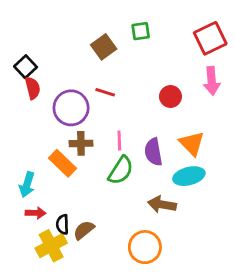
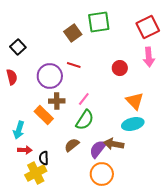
green square: (141, 31) -> (99, 22), size x1.6
red semicircle: (33, 88) -> (12, 77), moved
pink line: (119, 141) -> (84, 99), turned 40
purple semicircle: (153, 152) -> (98, 149), moved, turned 48
brown semicircle: (84, 230) -> (72, 145), moved

